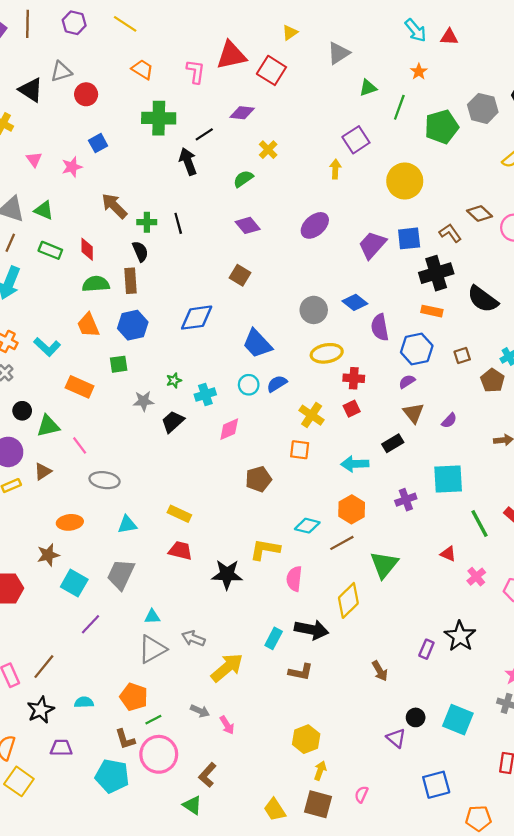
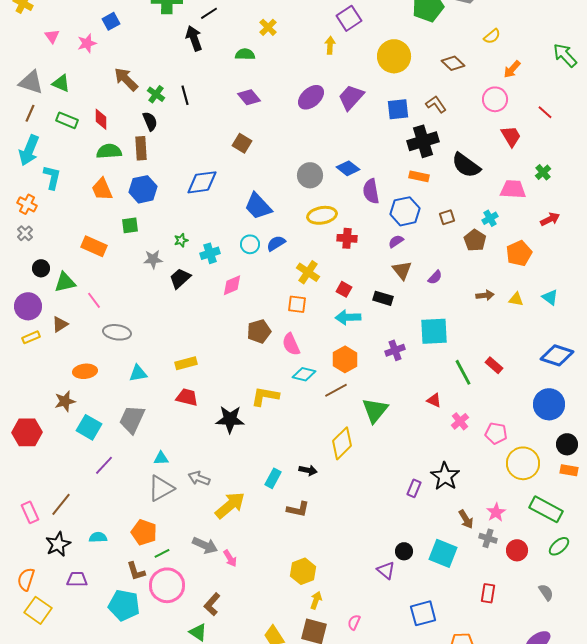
green semicircle: (243, 179) -> (245, 54), turned 36
brown diamond: (480, 214) -> (453, 63), moved
green cross: (147, 222) -> (156, 94), turned 36
purple trapezoid: (372, 245) -> (351, 97), moved
cyan L-shape: (47, 347) -> (52, 177), moved, turned -120
red square: (352, 409) -> (344, 289), moved, turned -35
black rectangle: (393, 443) -> (383, 298), turned 48
yellow rectangle: (179, 514) -> (186, 363), turned -40
pink semicircle: (294, 579) -> (291, 344), moved, turned -30
black arrow: (312, 630) -> (308, 470), size x0.6
brown arrow: (380, 671) -> (466, 519), moved
gray arrow: (200, 711) -> (205, 545), size x1.4

